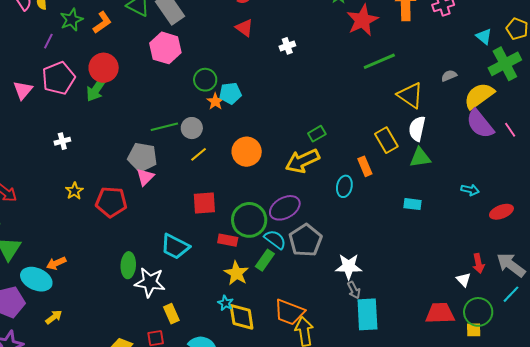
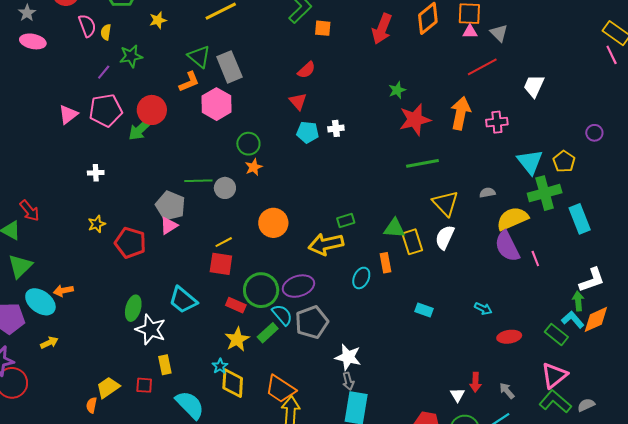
orange L-shape: (102, 22) -> (189, 82), moved
cyan triangle: (484, 36) -> (530, 162), size x1.6
cyan pentagon: (230, 93) -> (308, 132), moved
yellow line: (199, 154) -> (224, 242), moved
green triangle: (420, 158) -> (394, 228), moved
gray arrow: (511, 265) -> (507, 391), size x0.6

